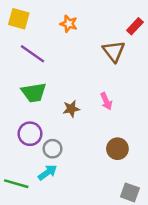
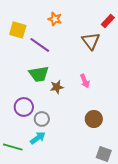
yellow square: (19, 19) -> (18, 30), moved
purple line: (32, 54) -> (40, 45), moved
green trapezoid: (34, 92) -> (39, 74), moved

